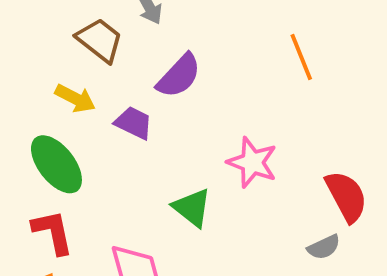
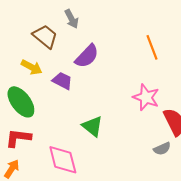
pink star: (252, 162) -> (146, 97), moved
red L-shape: (53, 232) -> (18, 138), turned -72

